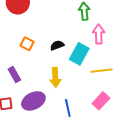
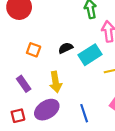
cyan rectangle: (79, 54) -> (90, 55), turned 35
yellow arrow: (55, 77) -> (56, 82), moved

